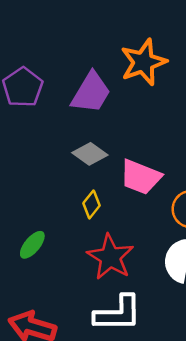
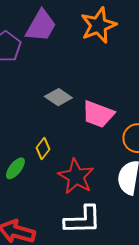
purple trapezoid: (91, 93) -> (41, 26), moved
yellow diamond: (92, 204) -> (43, 149), moved

